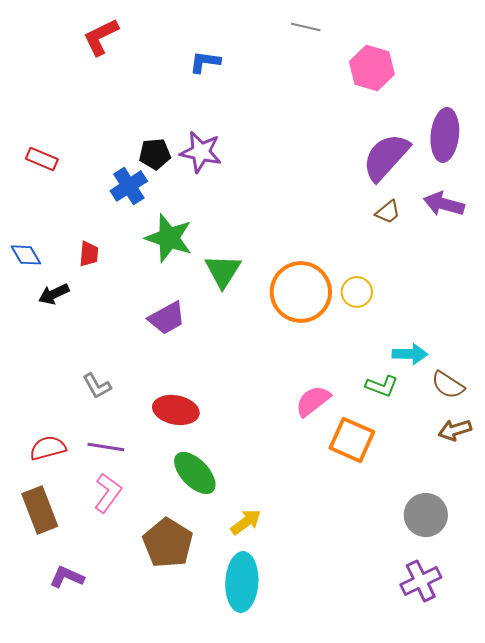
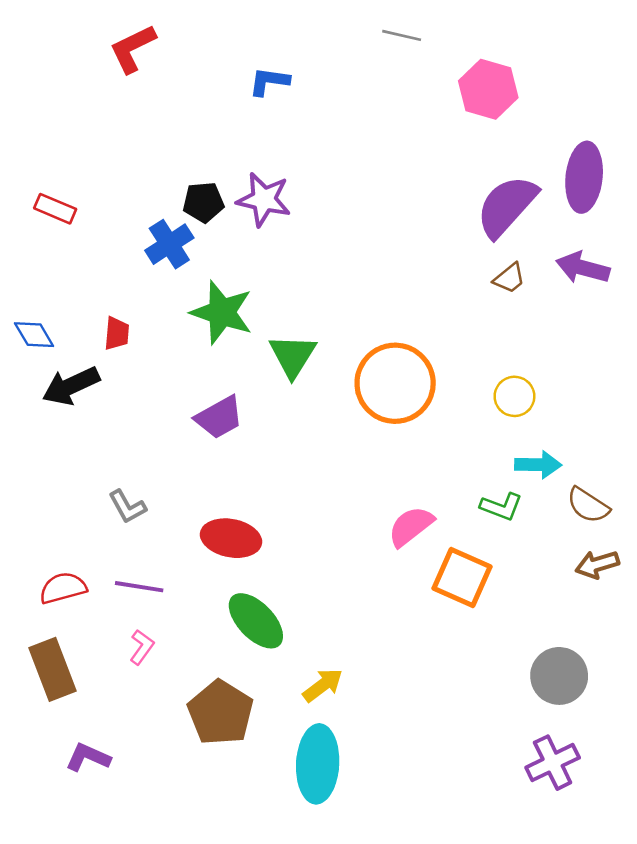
yellow circle: (357, 292) -> (514, 396), moved
black arrow: (54, 294) -> (71, 386), size x1.4
pink L-shape: (108, 493) -> (142, 647), size x0.7

